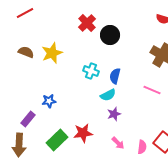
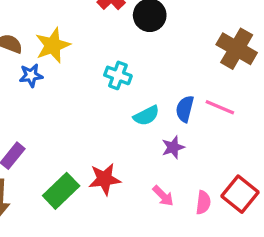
blue semicircle: (115, 76) -> (185, 109), moved
blue star: (49, 101) -> (31, 75), moved
purple star: (114, 114) -> (173, 147), moved

